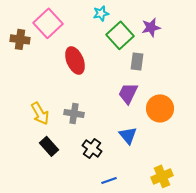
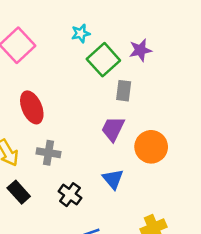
red ellipse: (75, 60) -> (32, 107), moved

